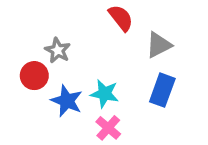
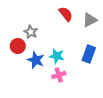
gray triangle: (159, 45) -> (90, 20), moved
pink cross: (108, 128) -> (59, 75), turned 32

